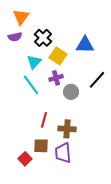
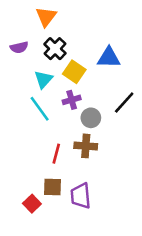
orange triangle: (21, 17) -> (46, 17), moved
brown cross: (67, 129) -> (86, 146), moved

